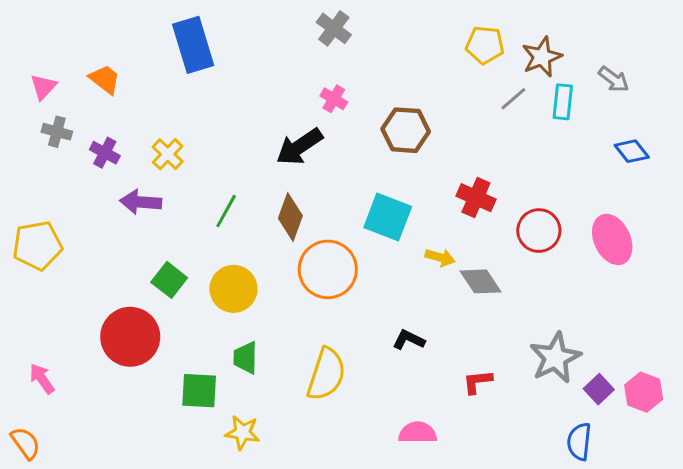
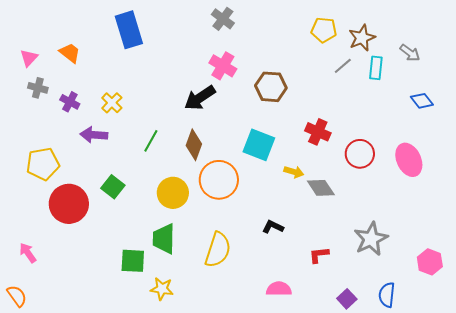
pink cross: (334, 99) -> (223, 66), size x1.5
yellow pentagon: (37, 245) -> (43, 164), moved
yellow circle: (234, 289) -> (173, 193), moved
red circle: (130, 337) -> (69, 204), moved
green trapezoid: (245, 358) -> (164, 239), size x1.4
purple square: (599, 389) -> (347, 299), moved

